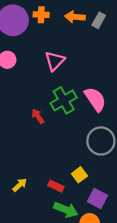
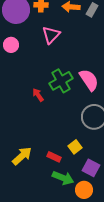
pink triangle: (55, 61) -> (51, 35), moved
yellow arrow: (20, 185) -> (22, 156), size x1.5

